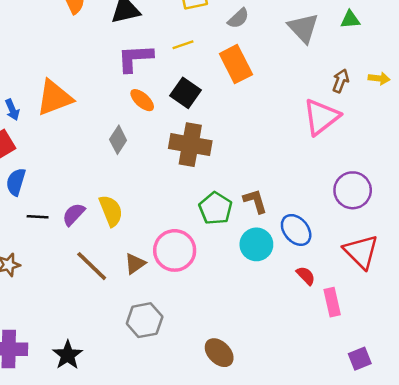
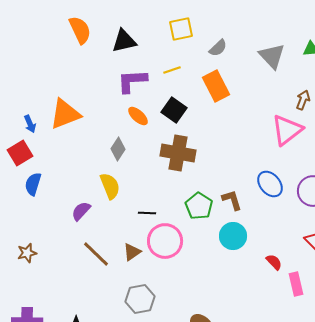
yellow semicircle: (111, 211) -> (110, 186), moved
black line: (38, 217) -> (147, 213), moved
blue ellipse: (296, 230) -> (270, 184), moved

